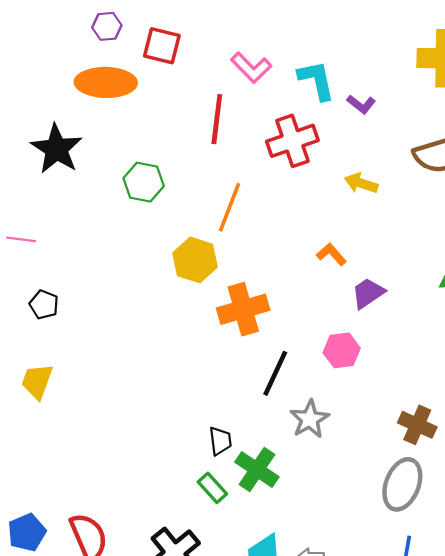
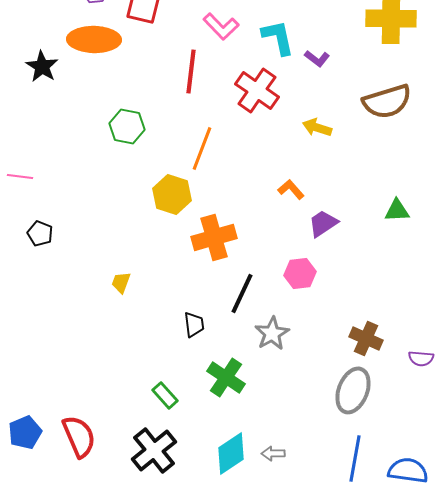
red cross: (292, 141) -> (257, 90), turned -36
black star: (57, 149) -> (42, 66), moved, size x0.7
yellow trapezoid: (37, 381) -> (121, 282), moved, size x0.7
black trapezoid: (220, 441) -> (194, 324), moved
green rectangle: (212, 488) -> (165, 395), moved

